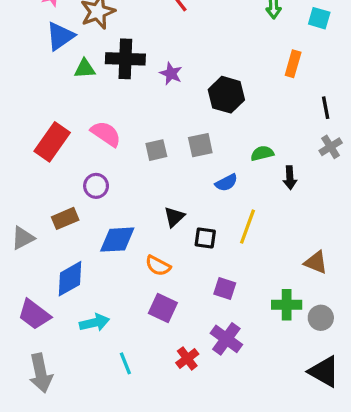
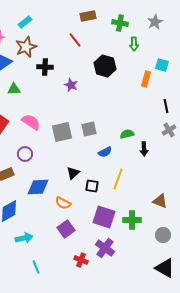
cyan square: (319, 18) -> (162, 65), moved
black cross: (125, 59) -> (45, 67), moved, size x0.7
green triangle: (85, 69) -> (14, 89), moved
black hexagon: (226, 95) -> (105, 66), moved
gray square: (156, 150) -> (62, 132), size x1.5
purple square: (225, 288) -> (104, 217), size x1.6
green cross: (287, 305) -> (132, 220), moved
purple square: (163, 308) -> (66, 229), turned 30
red cross: (187, 358) -> (81, 260), turned -32
cyan line: (125, 363) -> (36, 267), moved

